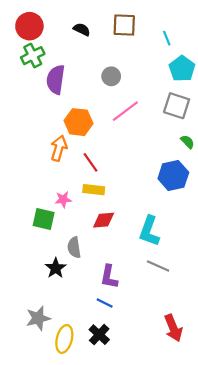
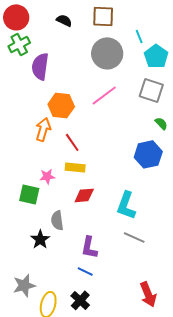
cyan line: (167, 38) -> (139, 36), moved
gray circle: (111, 76) -> (107, 53), moved, size x1.8

